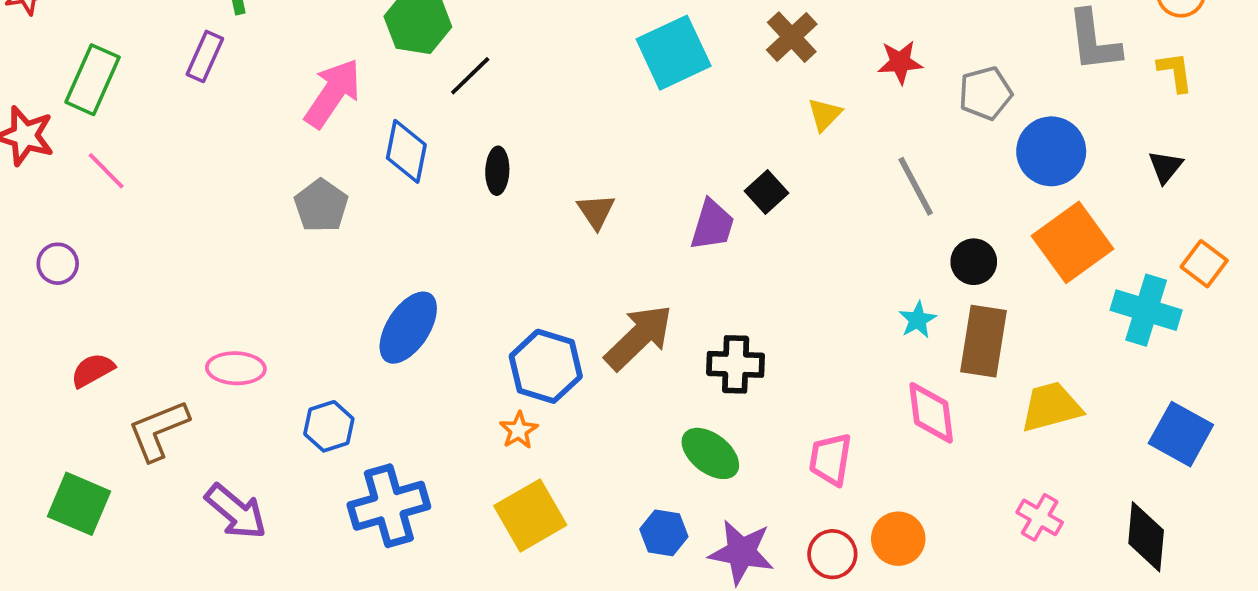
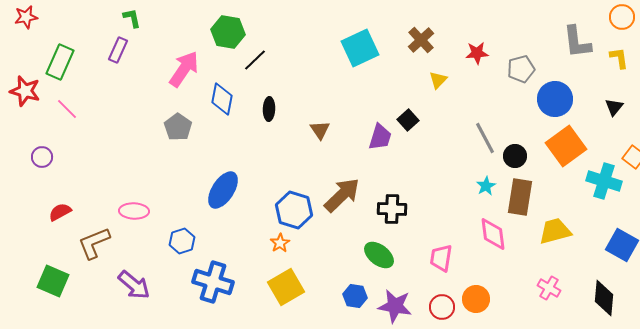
gray line: (916, 186) -> (485, 138), moved
blue cross: (389, 506) -> (213, 282), turned 33

